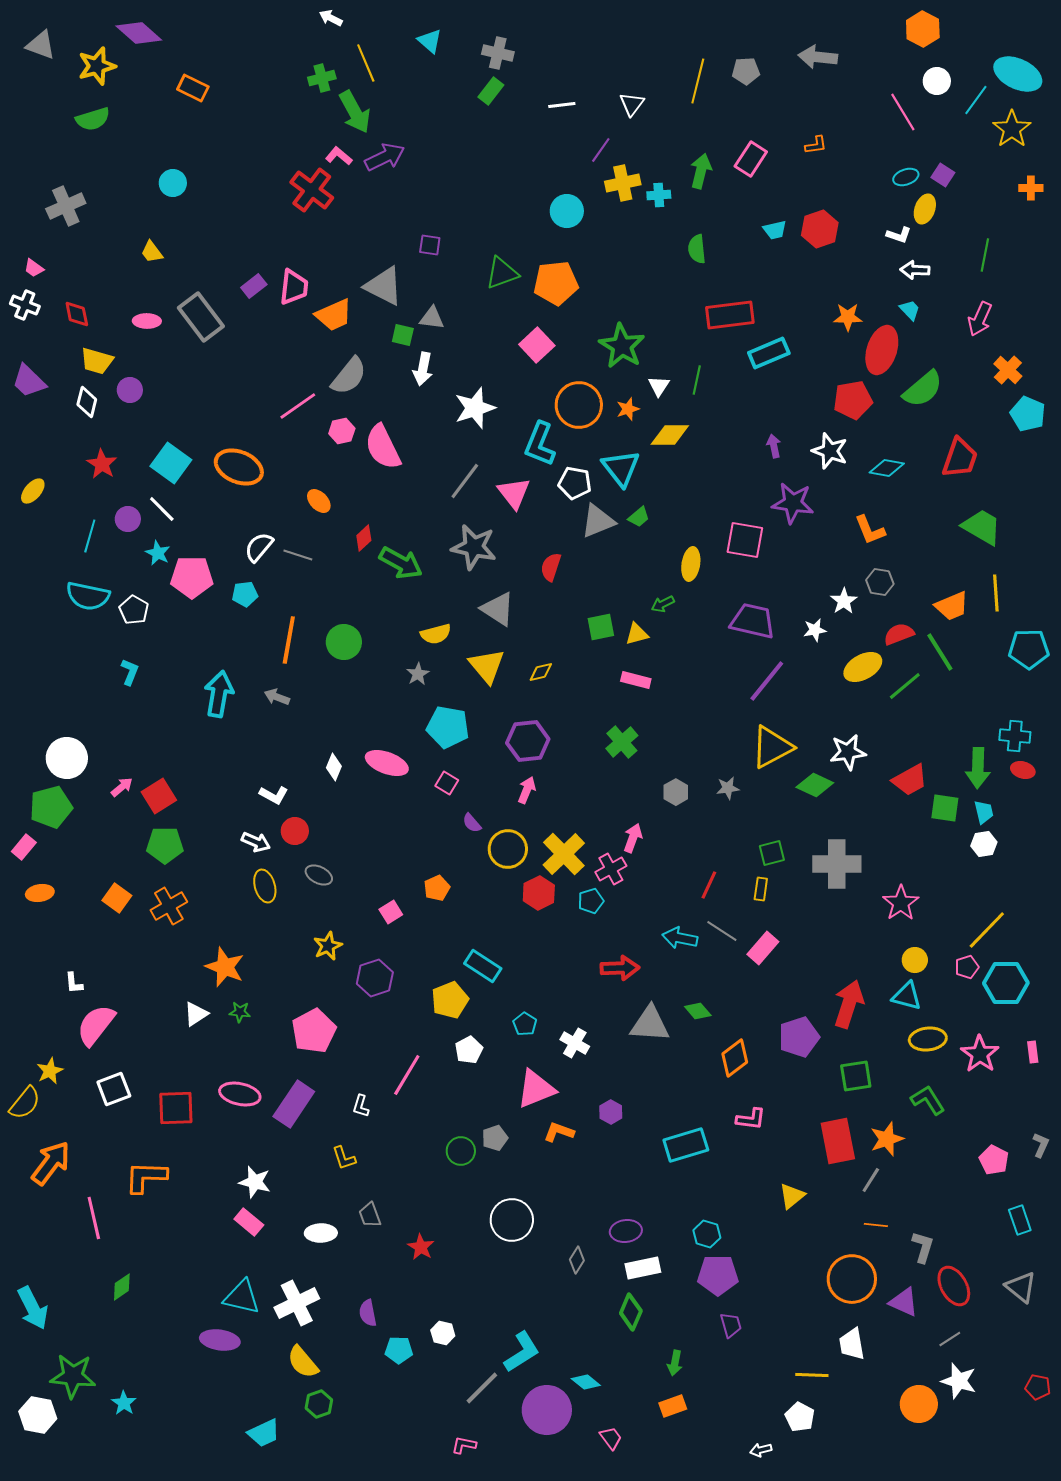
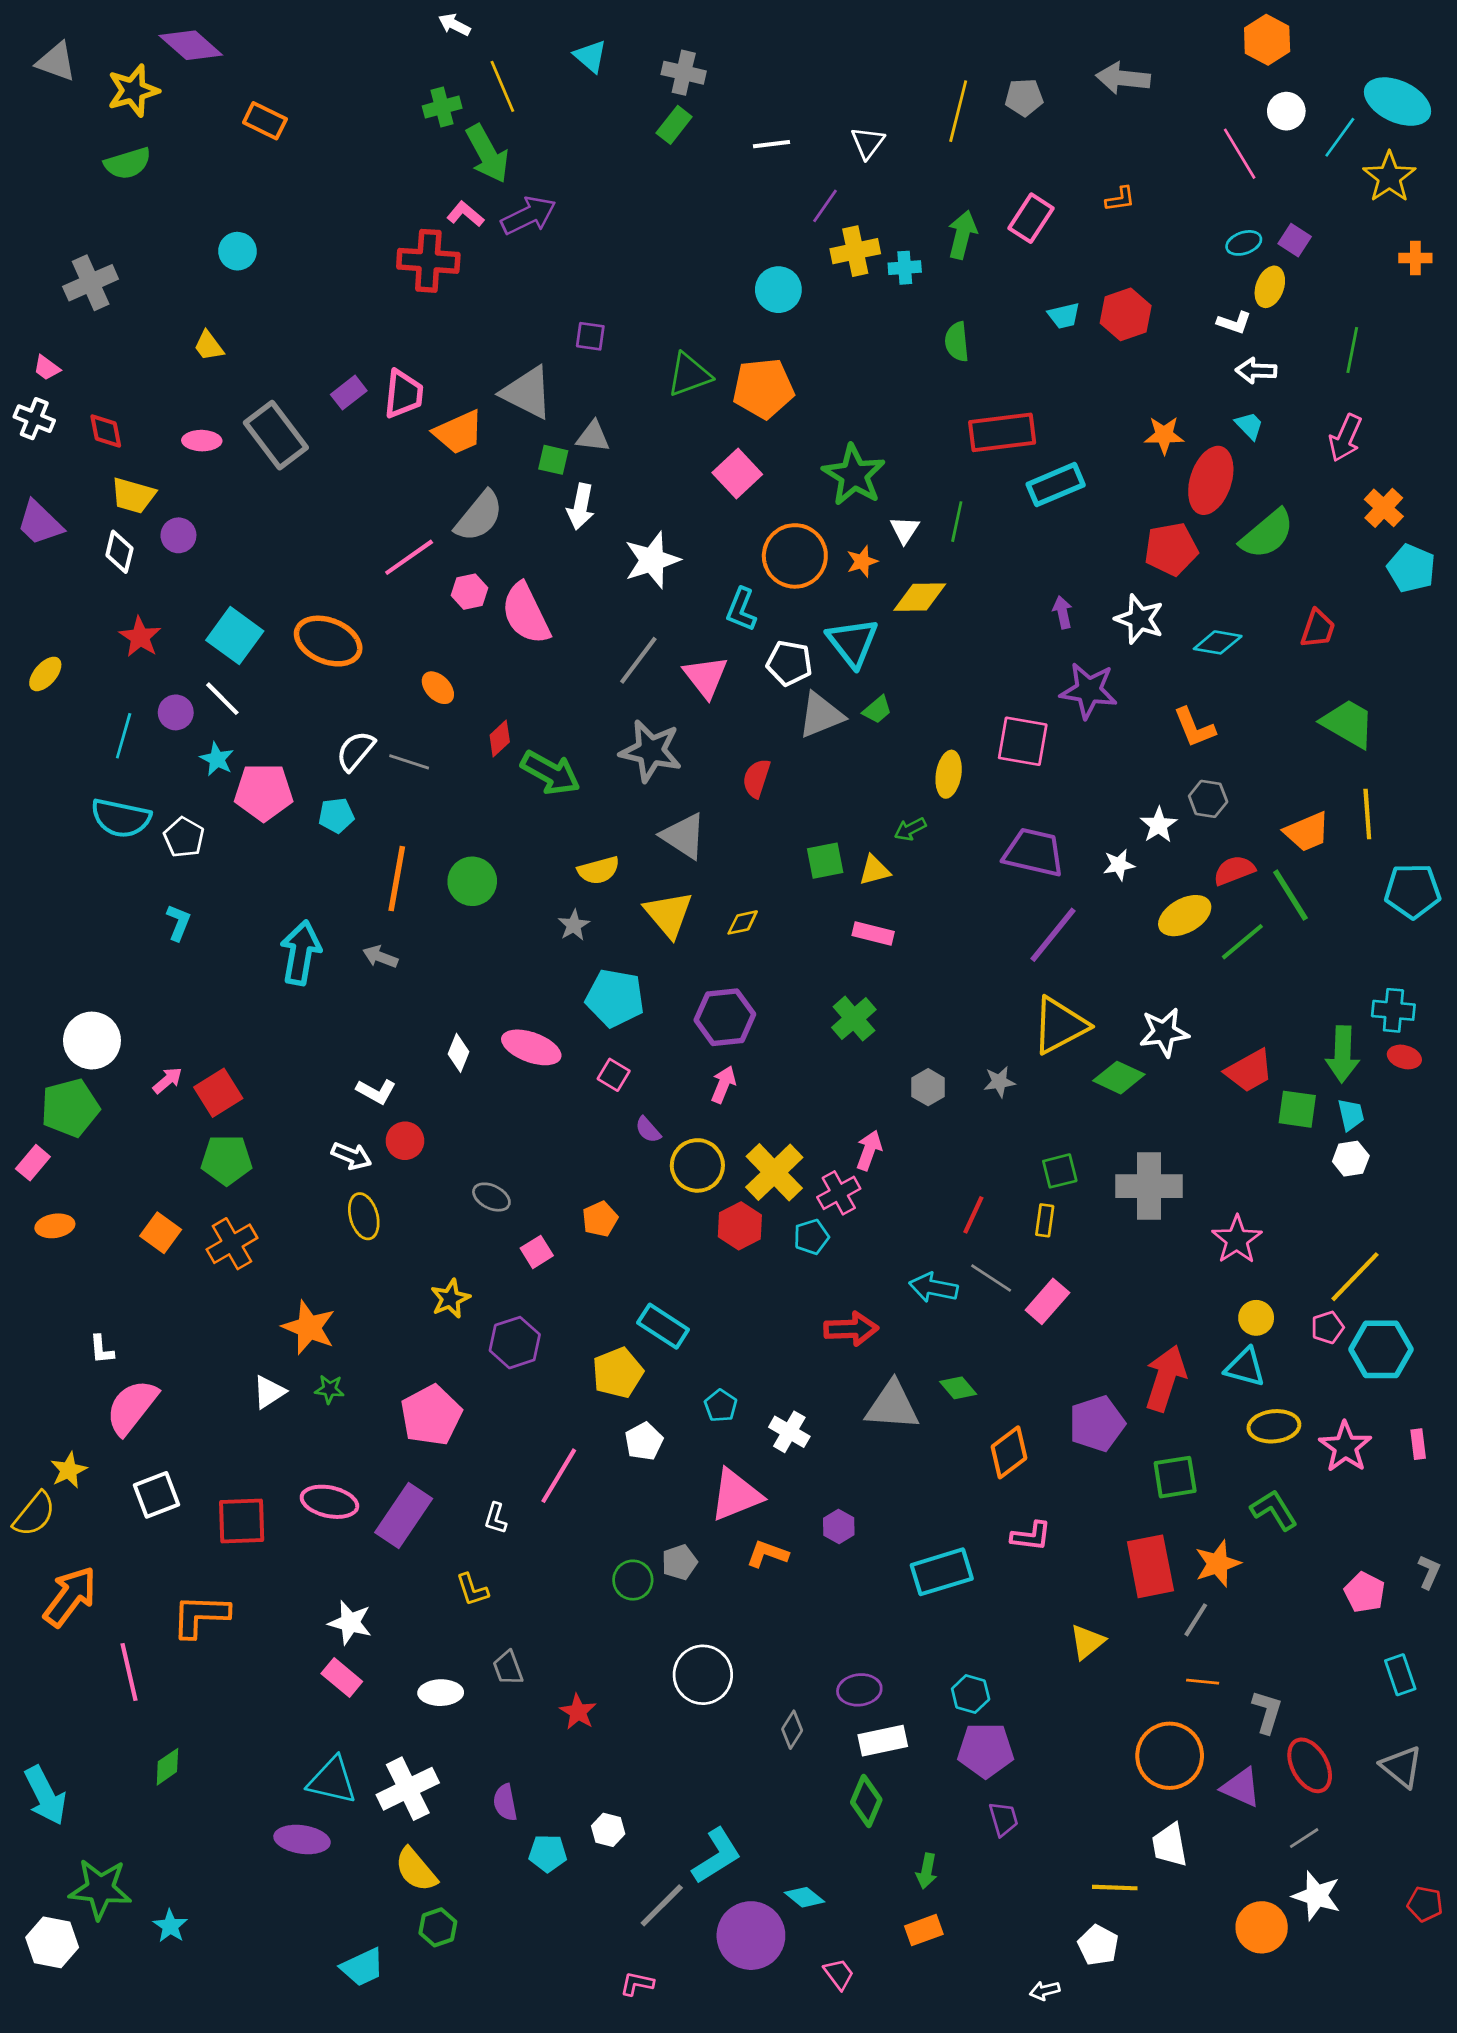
red cross: (312, 190) -> (428, 261), turned -33
cyan L-shape: (540, 444) -> (741, 609), size x0.7
red trapezoid: (960, 458) -> (1318, 629), size x0.7
gray ellipse: (319, 875) -> (491, 1197), moved

